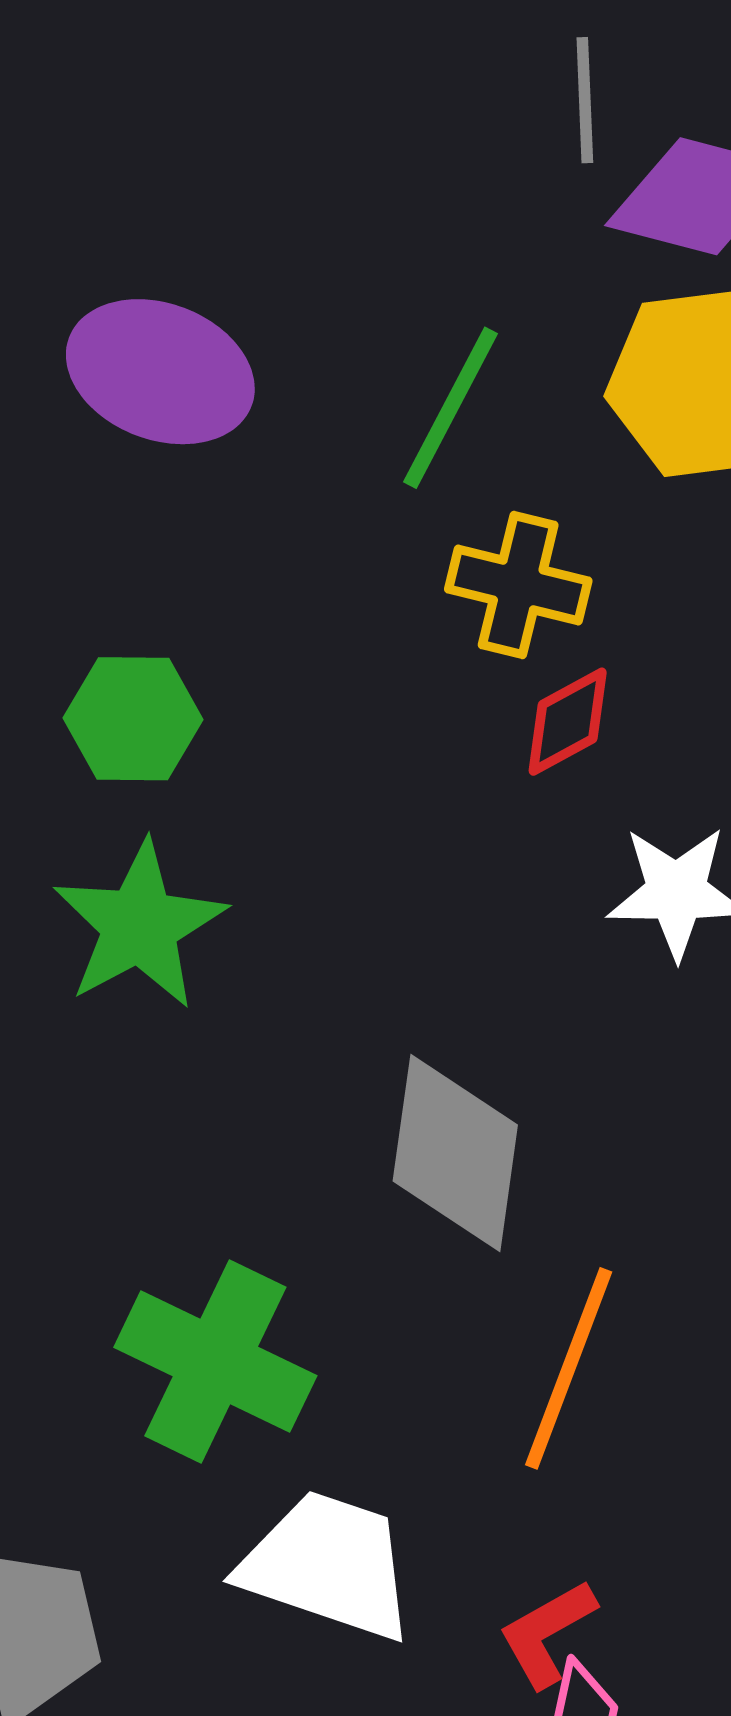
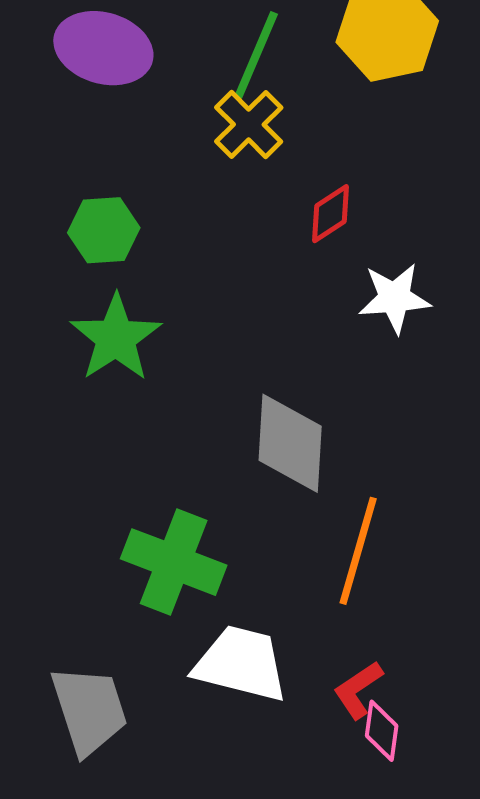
yellow cross: (518, 585) -> (249, 125), moved, turned 36

